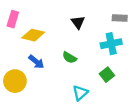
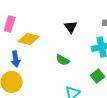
blue arrow: (36, 62) -> (16, 59), moved, turned 42

